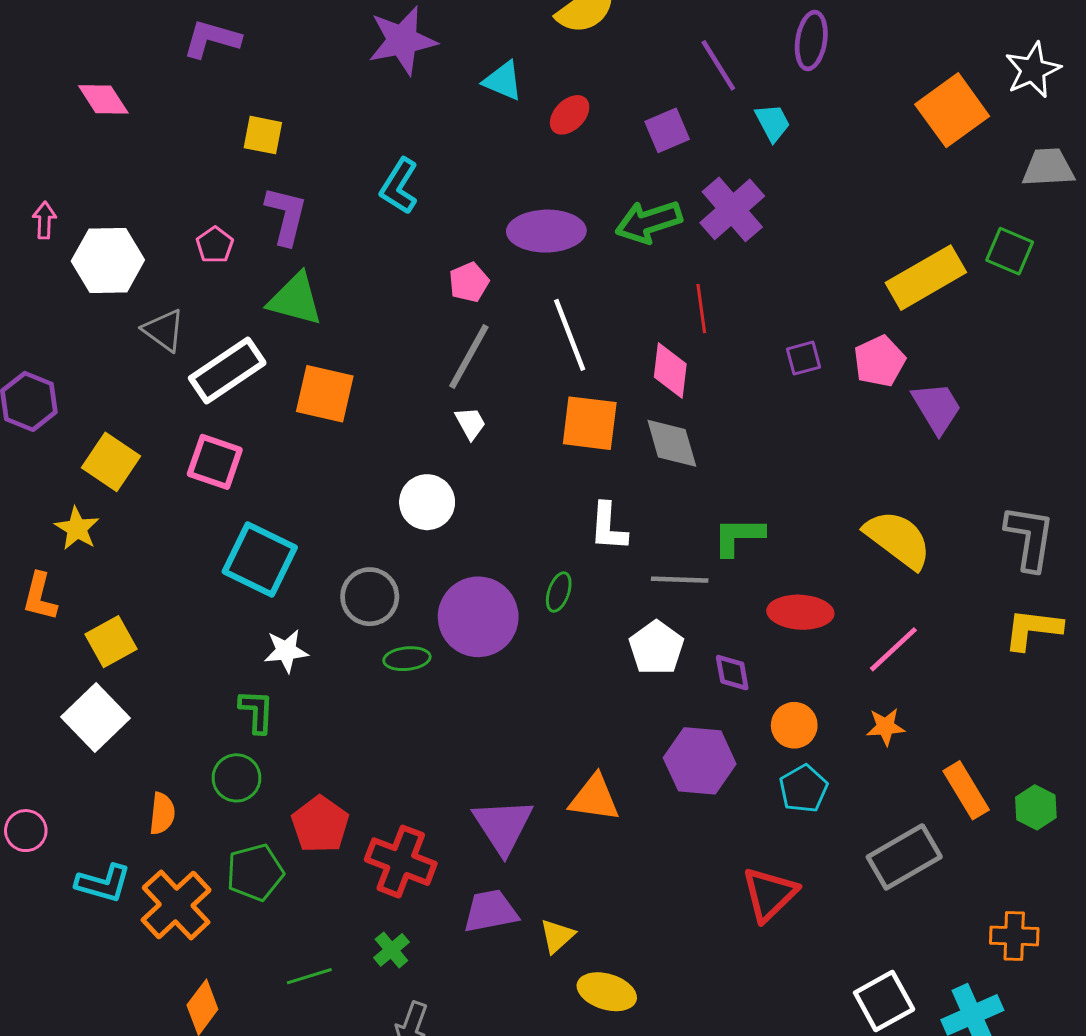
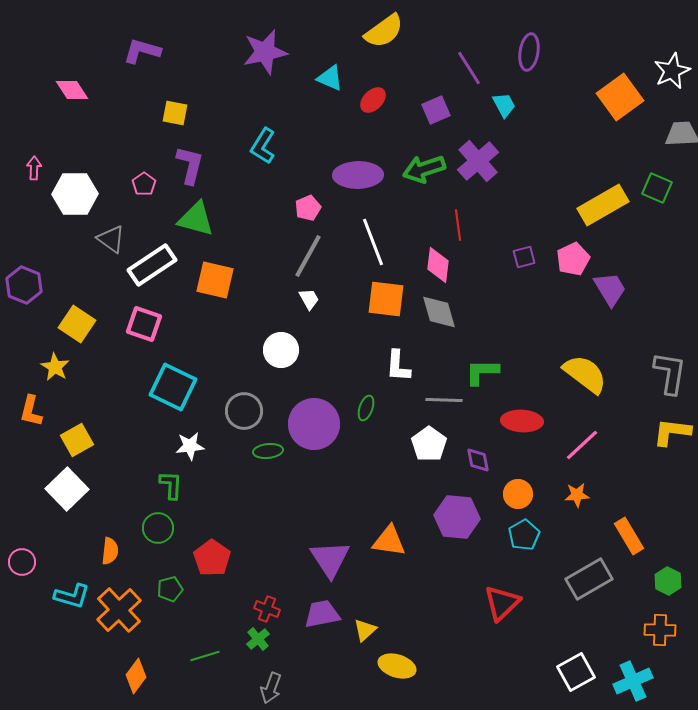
green hexagon: (1036, 807) -> (668, 581), moved
red cross: (401, 862) -> (267, 609), moved, size x0.6
green pentagon: (255, 872) -> (170, 589), size x0.7

